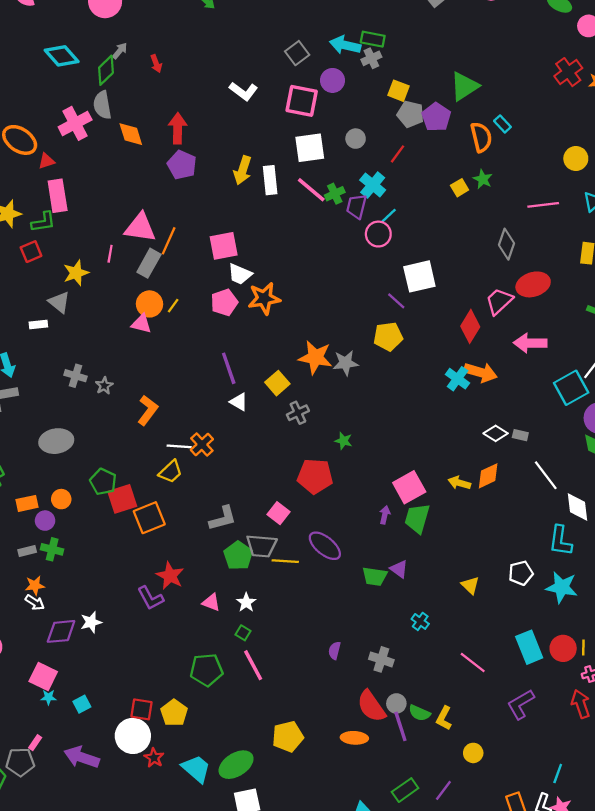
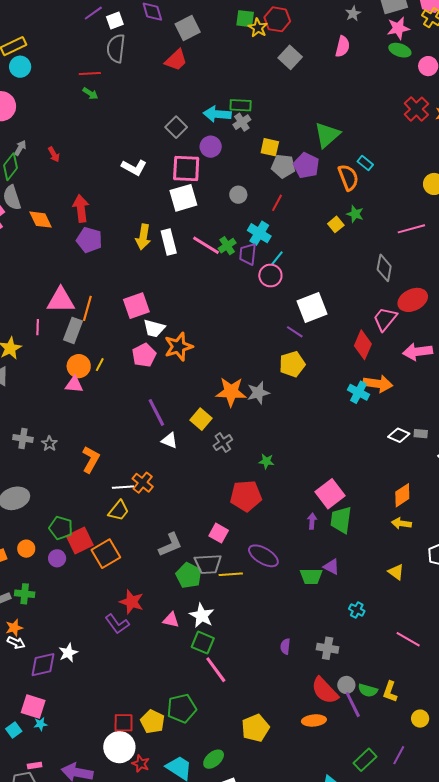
white square: (310, 148) -> (183, 198), moved
orange diamond: (488, 476) -> (402, 495), moved
yellow arrow: (459, 483) -> (401, 523), moved
purple circle: (45, 521) -> (57, 558), moved
white star: (246, 602) -> (202, 616), size x1.4
green square: (243, 633) -> (203, 643), size x1.6
green pentagon: (206, 670) -> (182, 708), moved
cyan square: (82, 704) -> (14, 730), moved
pink rectangle: (35, 743) -> (35, 766), turned 56
green ellipse: (236, 765) -> (214, 759), size x0.7

